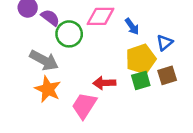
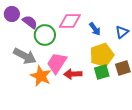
blue triangle: (165, 43) -> (122, 32), moved
orange star: (48, 89) -> (41, 76), moved
pink trapezoid: (84, 106) -> (57, 63), moved

